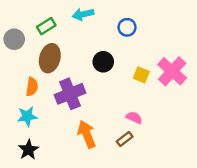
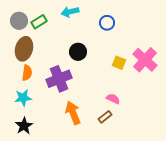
gray circle: (14, 39) -> (19, 21), moved
brown ellipse: (50, 58) -> (24, 49), moved
black circle: (103, 62) -> (78, 52), moved

